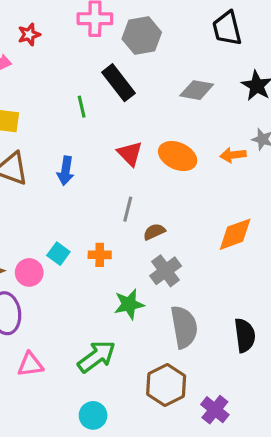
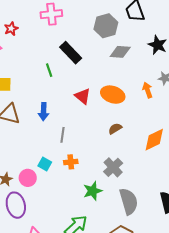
gray hexagon: (142, 36) -> (106, 26), moved
orange arrow: (233, 155) -> (147, 90), turned 84
gray line: (128, 209) -> (62, 135), moved
brown semicircle: (154, 232) -> (115, 129), moved

